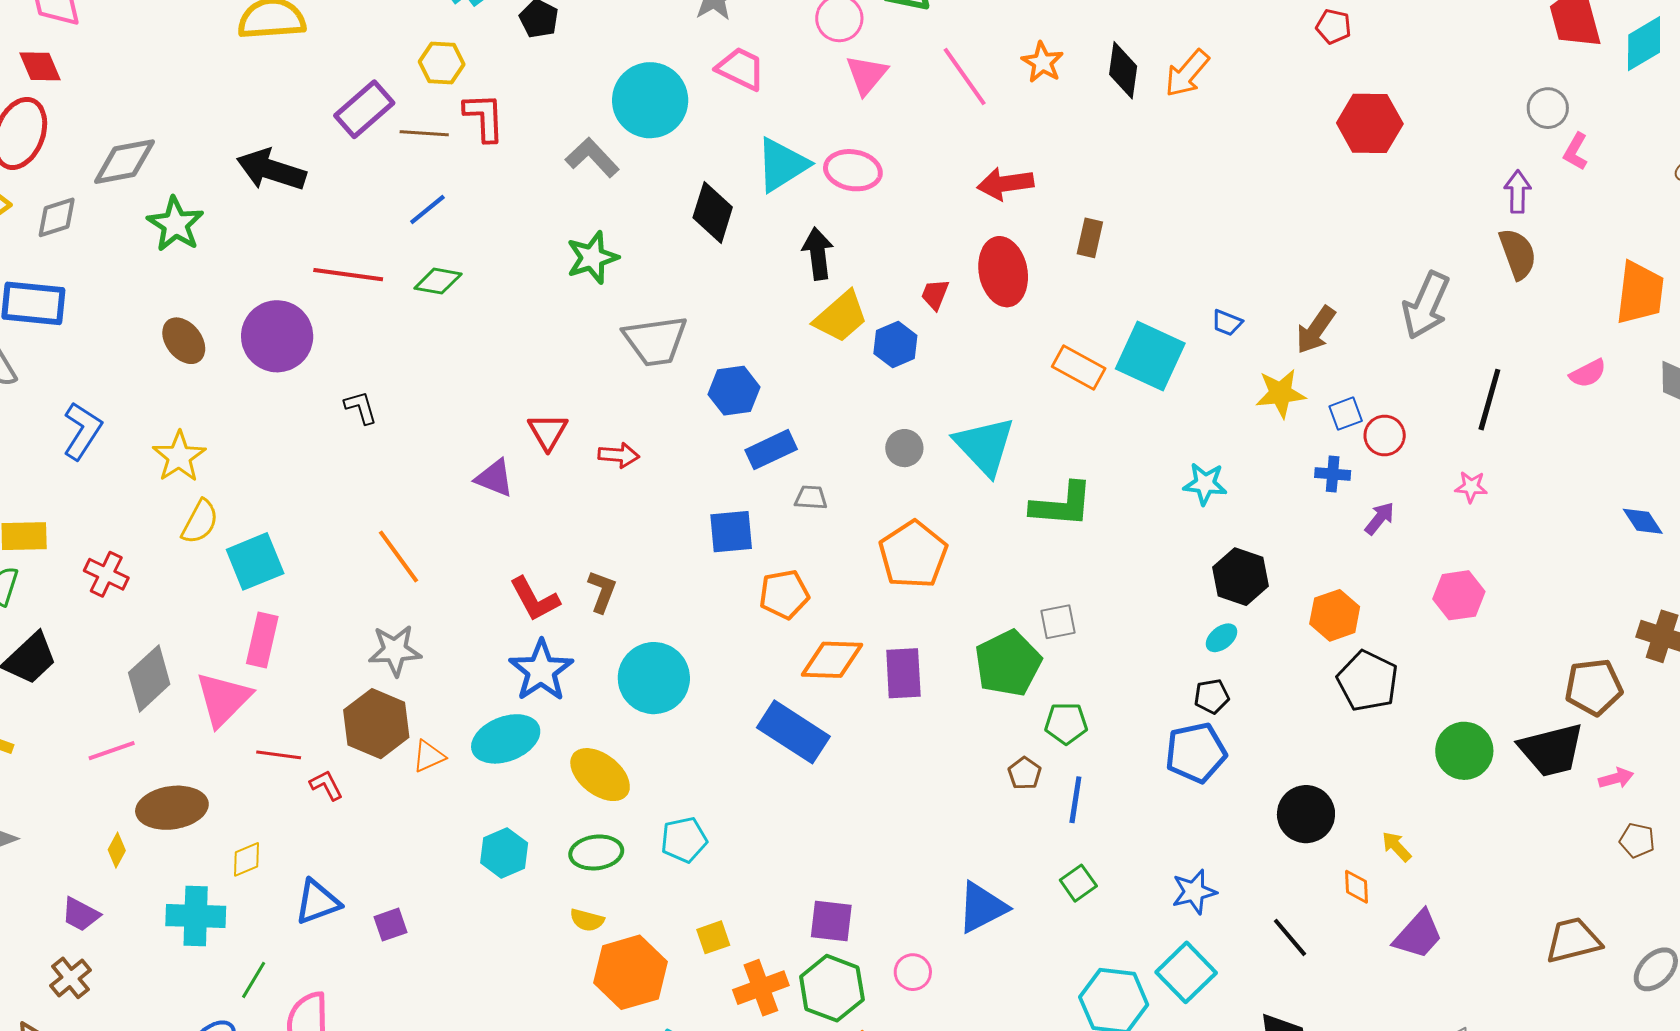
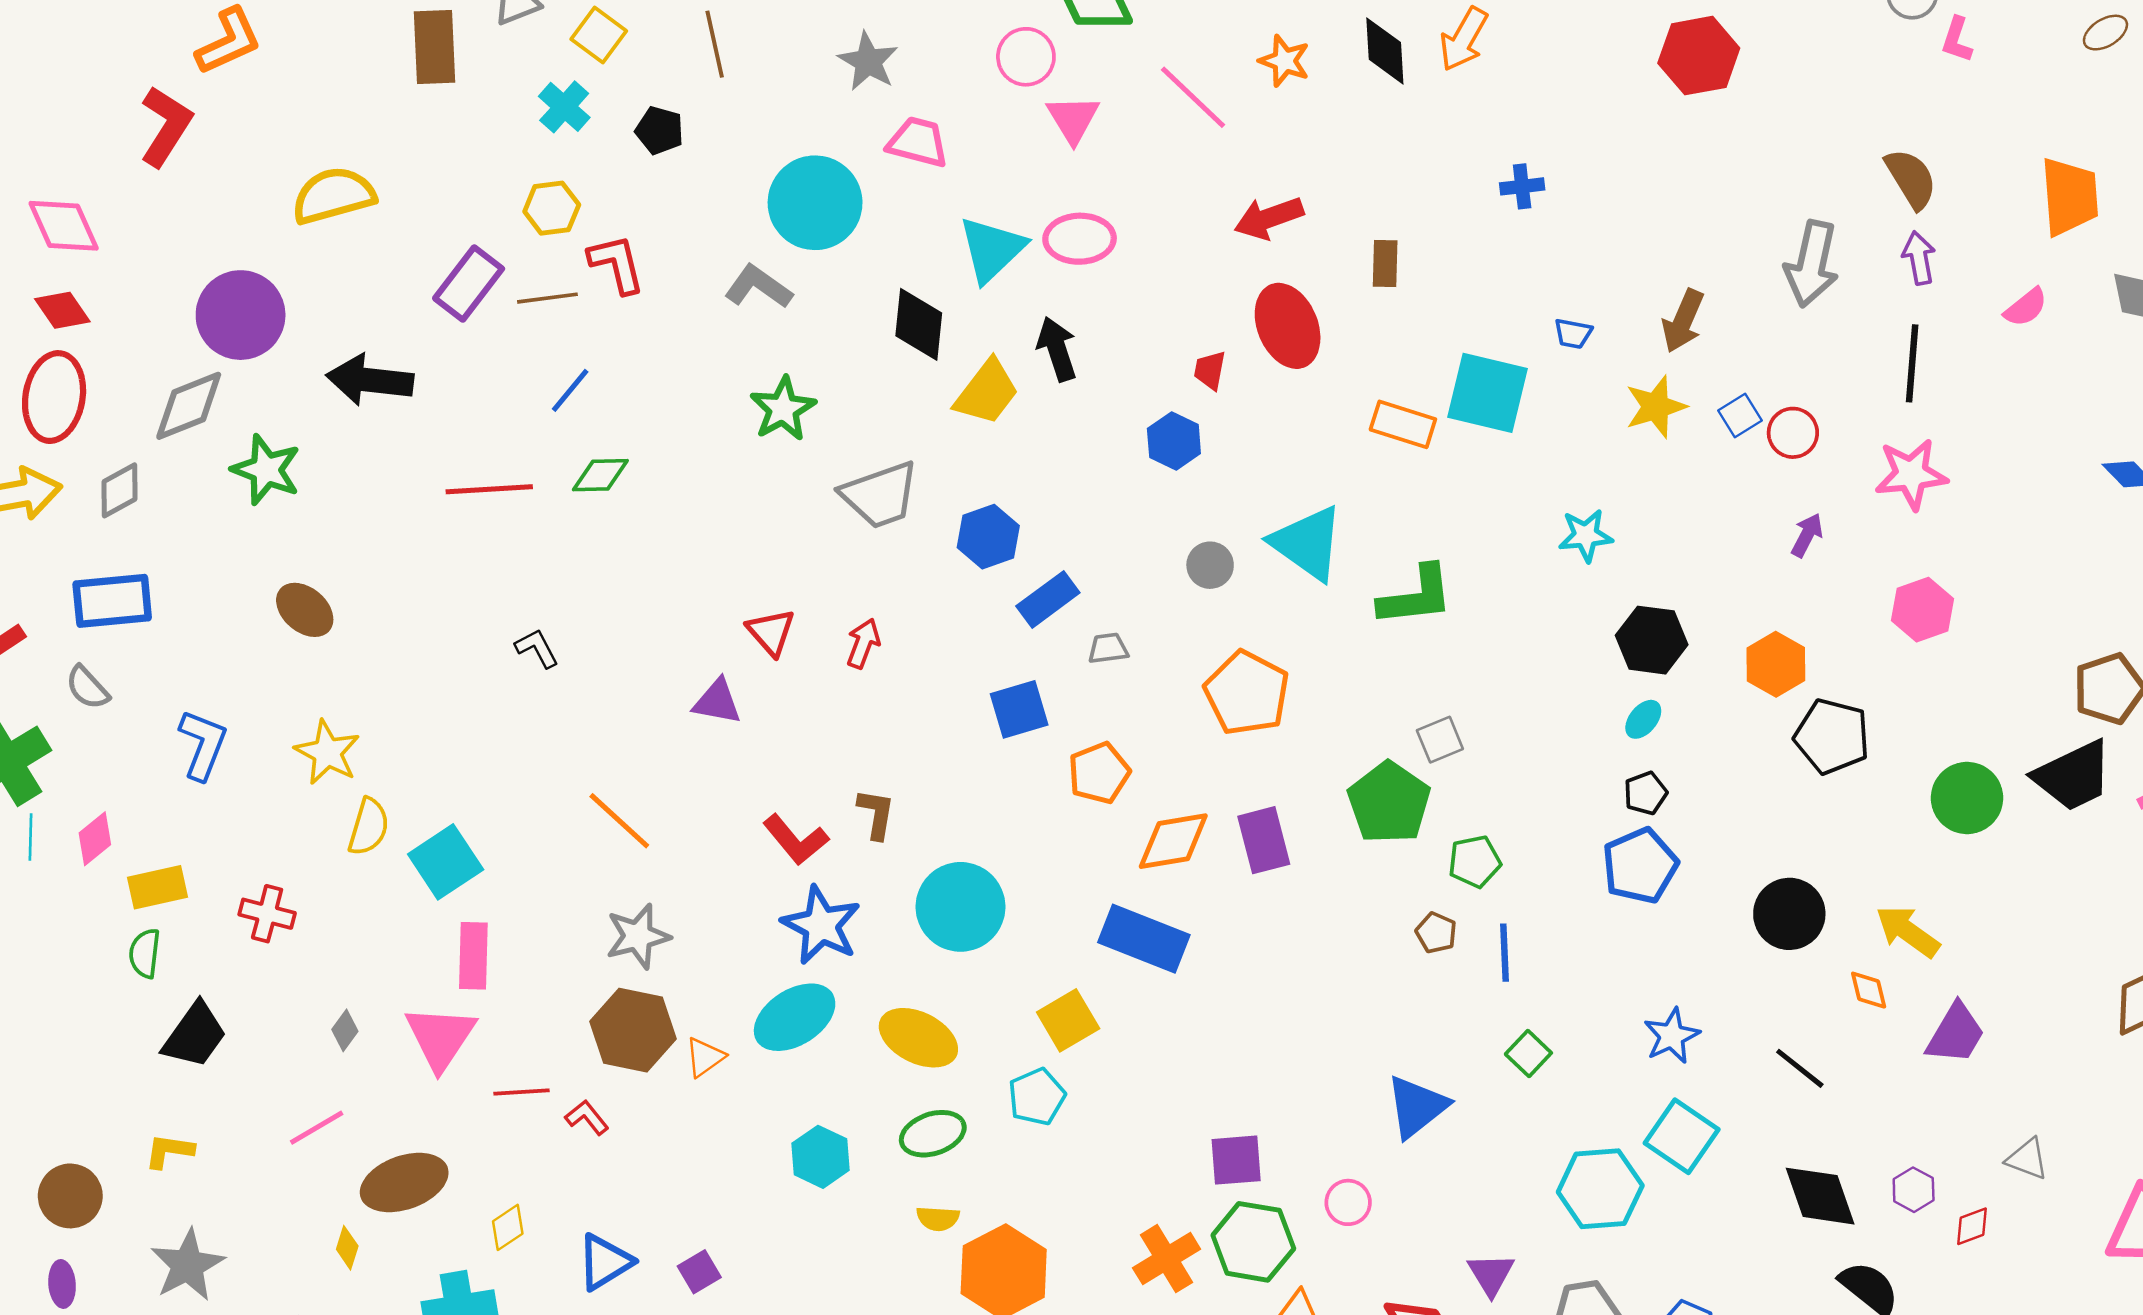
purple arrow: (1518, 192) -> (1919, 258), moved
yellow trapezoid: (841, 317) -> (987, 392), moved
purple circle: (277, 336) -> (241, 315), moved
red arrow: (619, 455) -> (863, 643), turned -63
blue cross: (1333, 474) -> (1522, 186), moved
pink star: (1471, 487) -> (1911, 474), size x1.8
gray diamond: (149, 678) -> (345, 1030), size x0.5
yellow arrow: (1397, 847) -> (1908, 931), size x1.6
yellow square: (713, 937) -> (1068, 1020), moved, size x1.4

